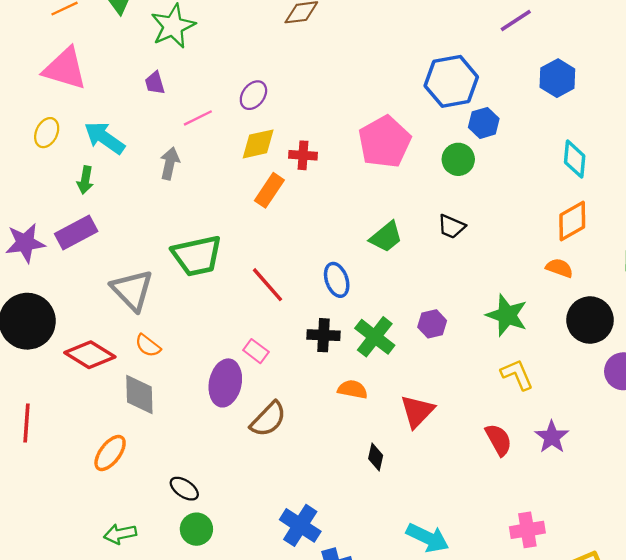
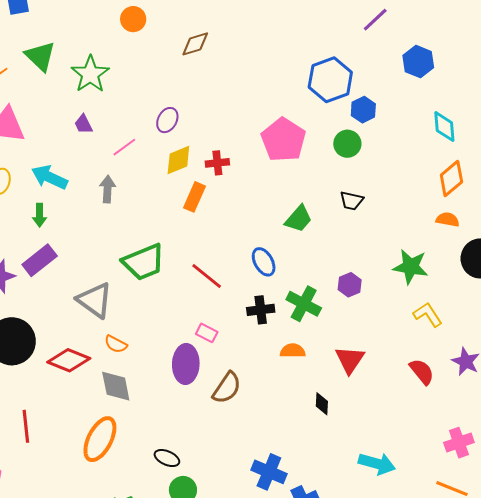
orange ellipse: (110, 453) -> (100, 439), size x1.4

